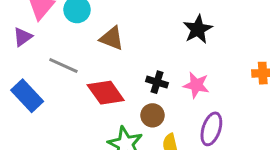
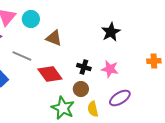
purple ellipse: (211, 129) -> (120, 98), turned 40

